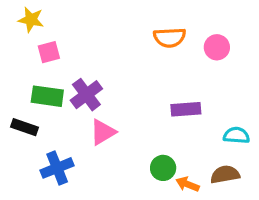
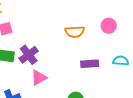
orange semicircle: (170, 38) -> (75, 32), moved
cyan semicircle: (236, 135) -> (121, 61), moved

